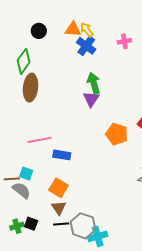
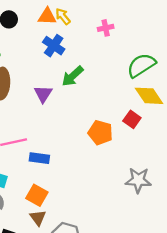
blue cross: (86, 46) -> (54, 46), moved
green arrow: (94, 83) -> (73, 76), turned -115
purple triangle: (91, 99) -> (43, 94), moved

